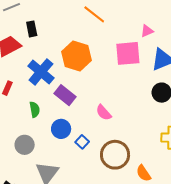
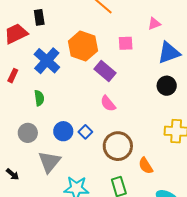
pink square: (128, 53) -> (126, 43), moved, size x0.6
purple rectangle: (65, 95) -> (105, 71), moved
blue circle: (61, 129) -> (63, 131), moved

